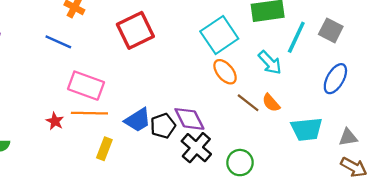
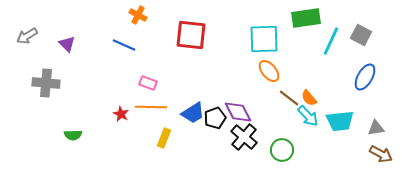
red square: (135, 30) -> (191, 35), turned 32
cyan square: (219, 35) -> (264, 39), turned 32
cyan arrow: (270, 63) -> (308, 116), moved
pink rectangle: (86, 86) -> (148, 83), size x0.6

